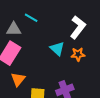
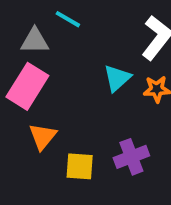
cyan triangle: (57, 49) -> (117, 78), turned 35

